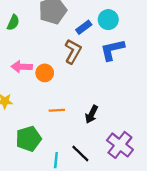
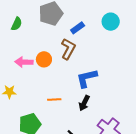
cyan circle: (108, 20) -> (111, 22), moved
blue L-shape: (112, 50) -> (87, 78), moved
orange circle: (45, 73) -> (44, 59), moved

